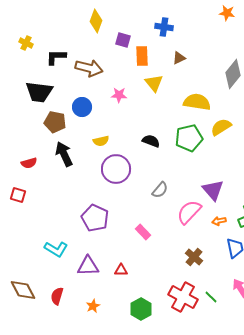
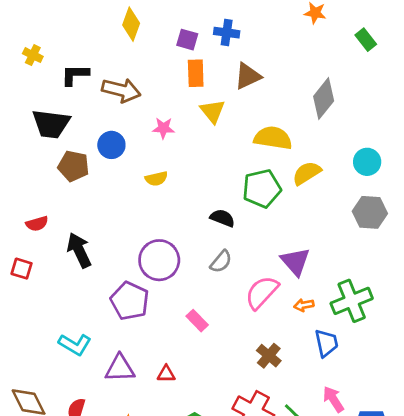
purple square: (123, 40) -> (187, 40), moved
brown triangle: (179, 58) -> (248, 76), size x1.5
yellow semicircle: (101, 141) -> (156, 179), moved
black semicircle: (151, 141) -> (222, 218), moved
black arrow: (64, 154) -> (79, 250), moved
purple circle: (116, 169) -> (159, 260), moved

